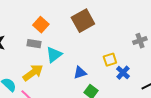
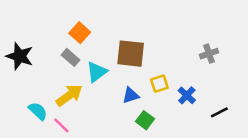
brown square: (83, 21) -> (131, 54), moved, turned 35
gray rectangle: (34, 44) -> (71, 57), turned 32
yellow square: (110, 60) -> (159, 84), moved

